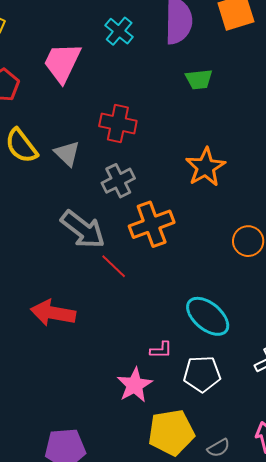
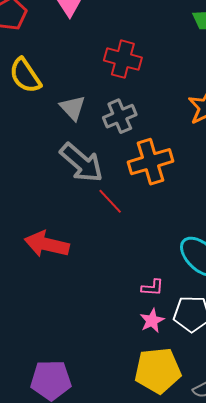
gray triangle: (67, 153) -> (73, 108), moved
pink star: (135, 385) -> (152, 321), moved, size x0.7

